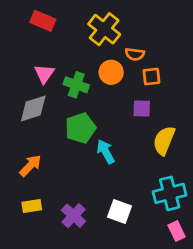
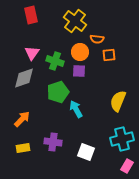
red rectangle: (43, 21) -> (31, 15), turned 54
purple square: (142, 108) -> (79, 71), moved
purple cross: (74, 216) -> (53, 142), moved, turned -36
pink rectangle: (177, 231) -> (127, 166), turned 56

